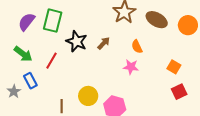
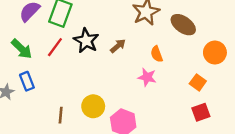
orange circle: (188, 25) -> (215, 53), moved
red line: (51, 61) -> (55, 47), moved

